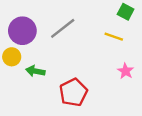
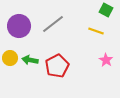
yellow circle: (12, 57) -> (10, 58), moved
red pentagon: (73, 92) -> (57, 66), moved

